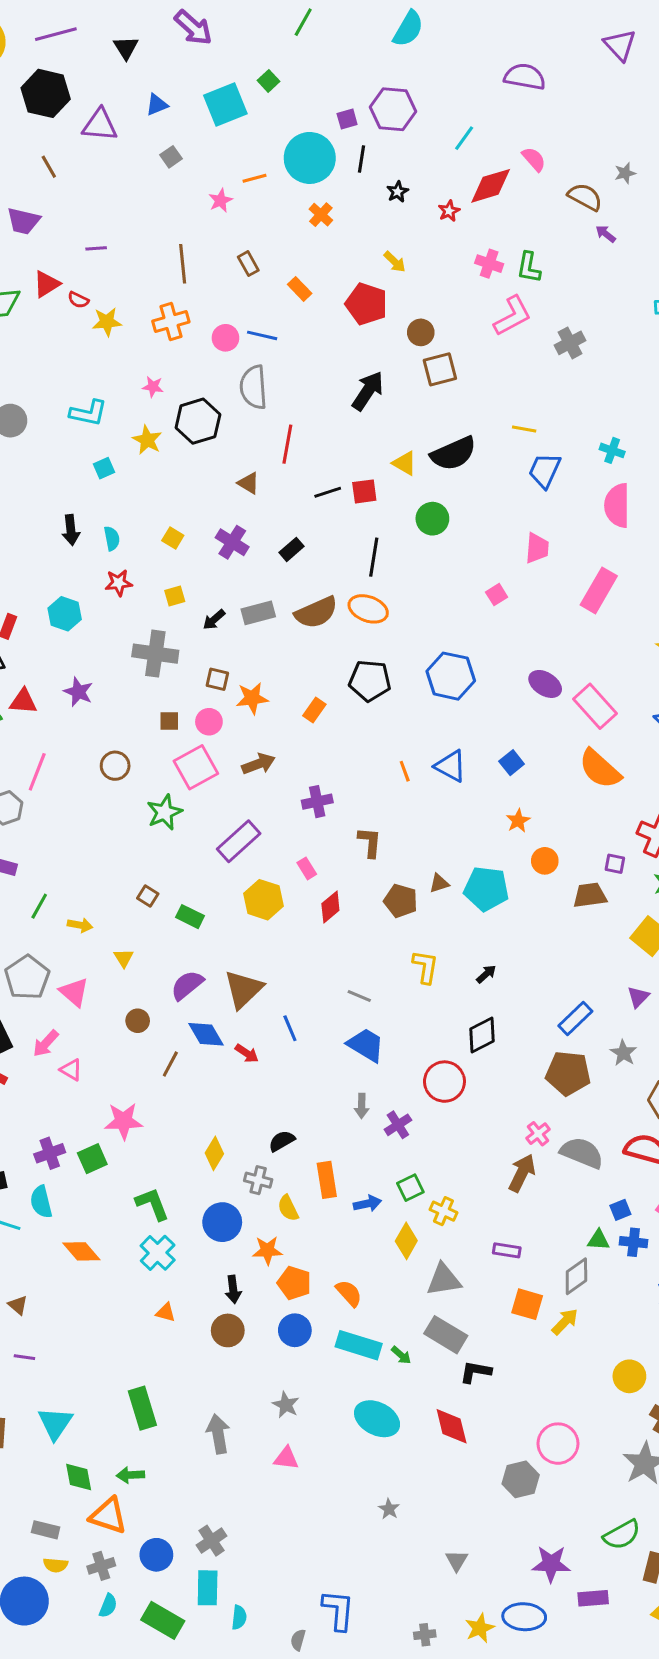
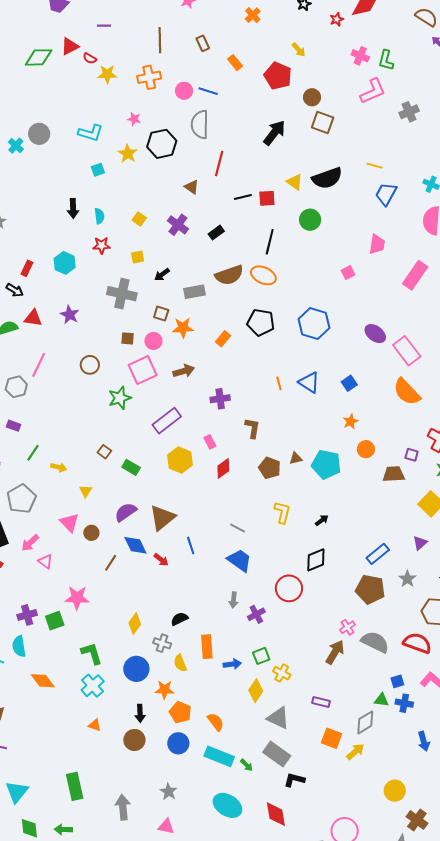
brown square: (440, 369) -> (323, 122), turned 30
gray rectangle: (258, 613) -> (194, 292), moved
pink triangle: (74, 992) -> (69, 523), moved
gray triangle: (444, 1280) -> (278, 718), turned 30

